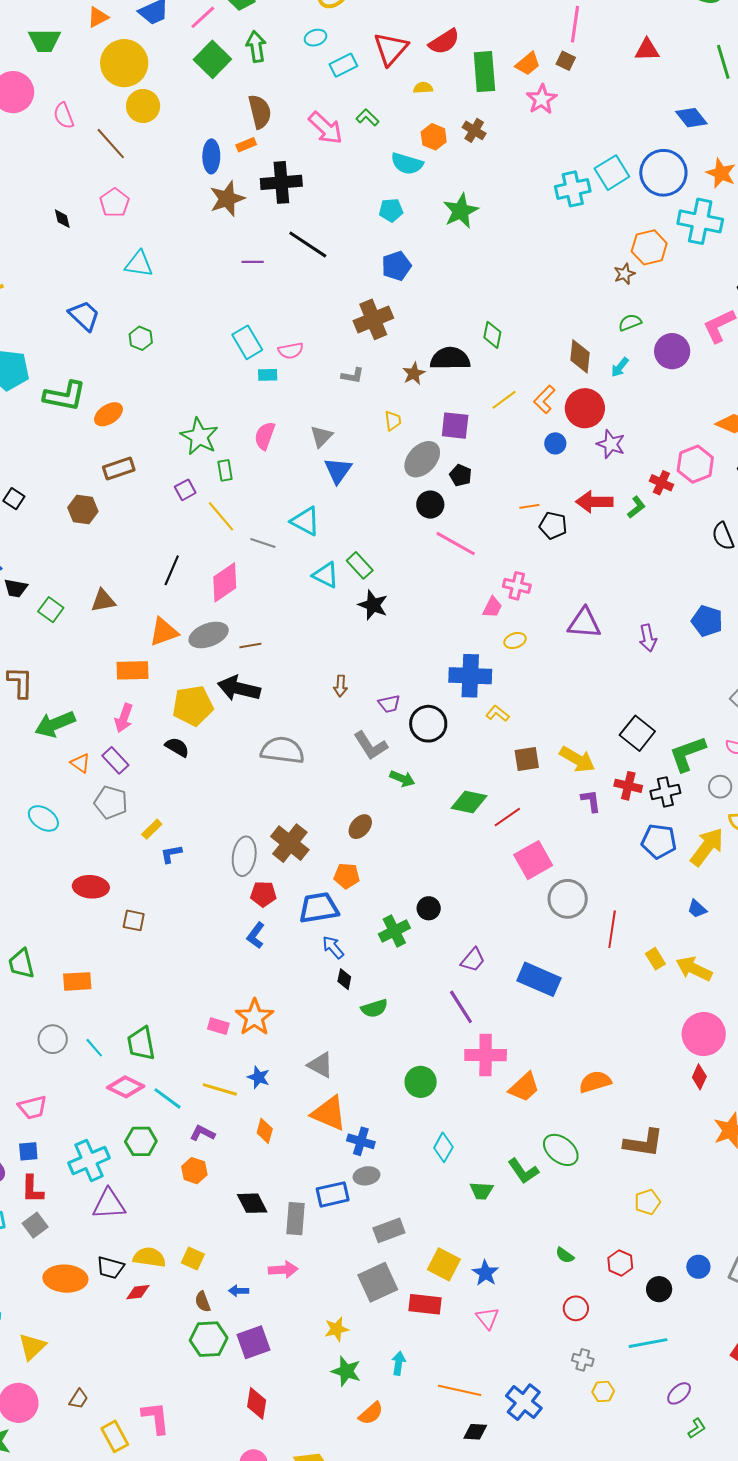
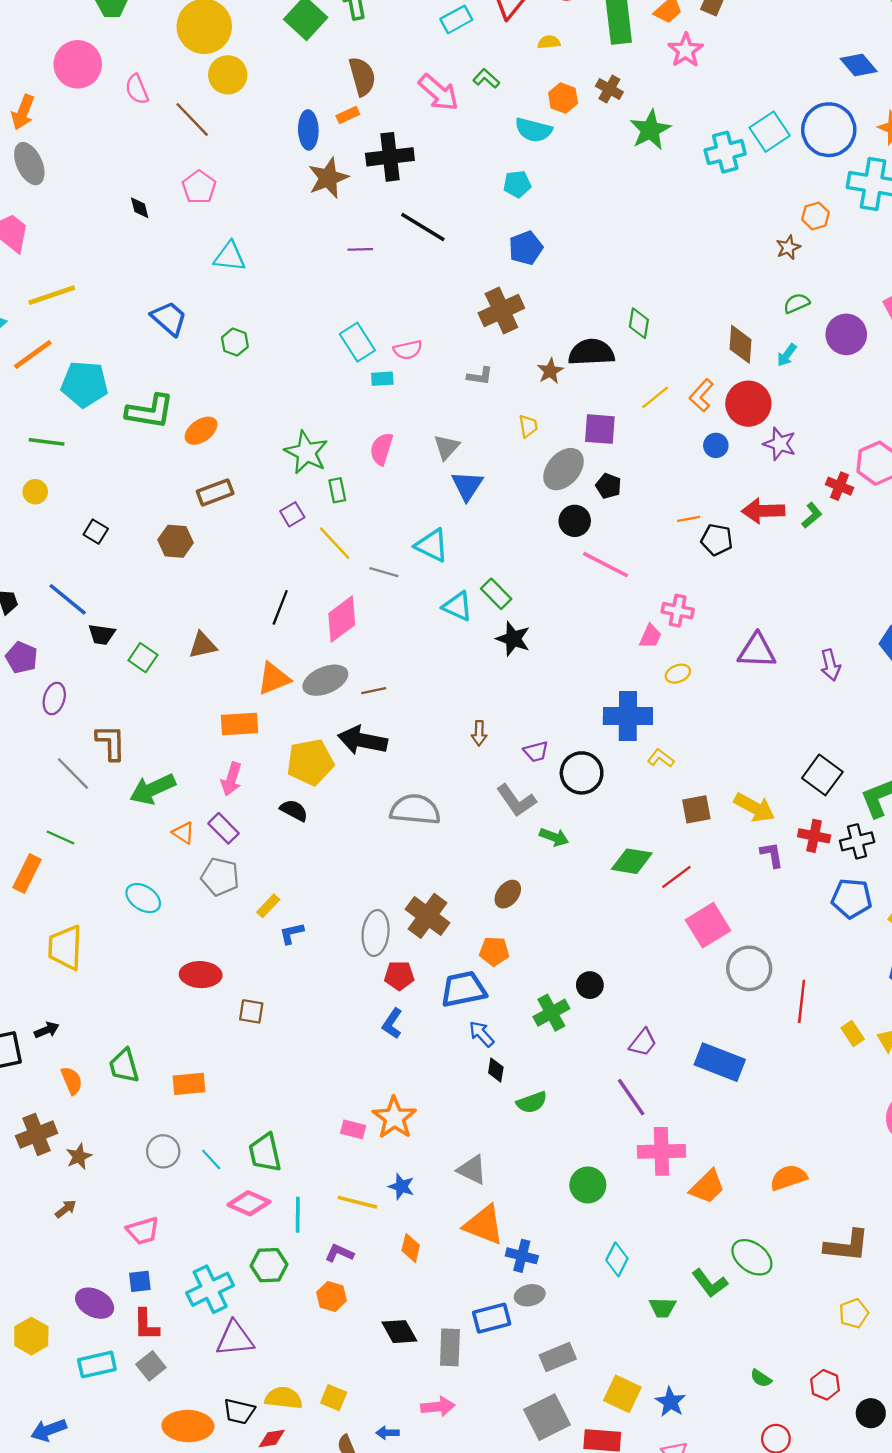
green star: (461, 211) -> (650, 130), moved
orange hexagon: (649, 247) -> (815, 216), size x0.7
cyan line: (168, 1098) -> (298, 1215), turned 56

